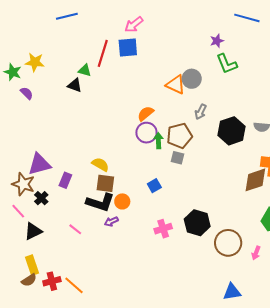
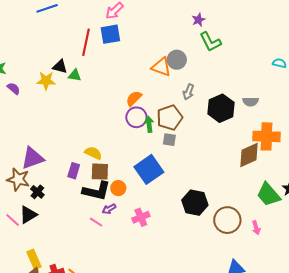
yellow star: (35, 62) -> (46, 81), moved
green triangle: (85, 70) -> (75, 75), moved
black triangle: (75, 85) -> (60, 67), moved
purple rectangle: (65, 180) -> (74, 171), moved
blue square: (154, 186) -> (149, 169), size x2.0
pink line: (18, 211) -> (13, 220), moved
pink line: (75, 229) -> (96, 222), moved
pink cross: (163, 229) -> (141, 217), moved
black triangle: (33, 231) -> (28, 215), moved
pink arrow: (256, 253) -> (256, 228), turned -32

